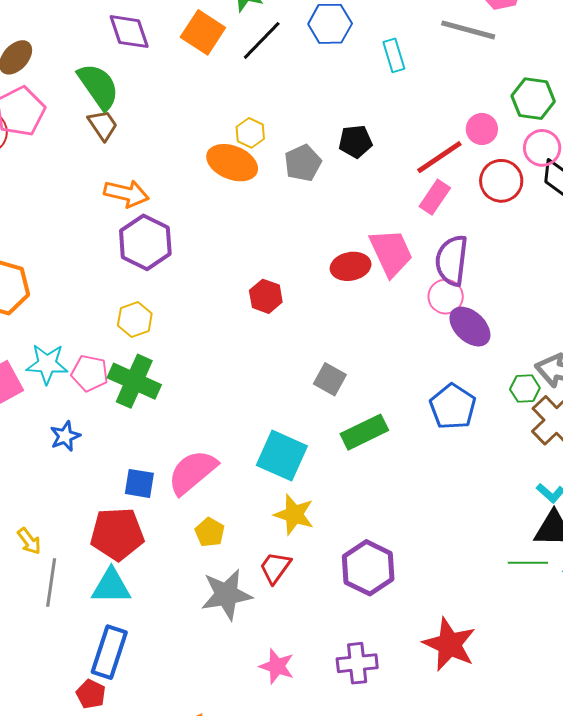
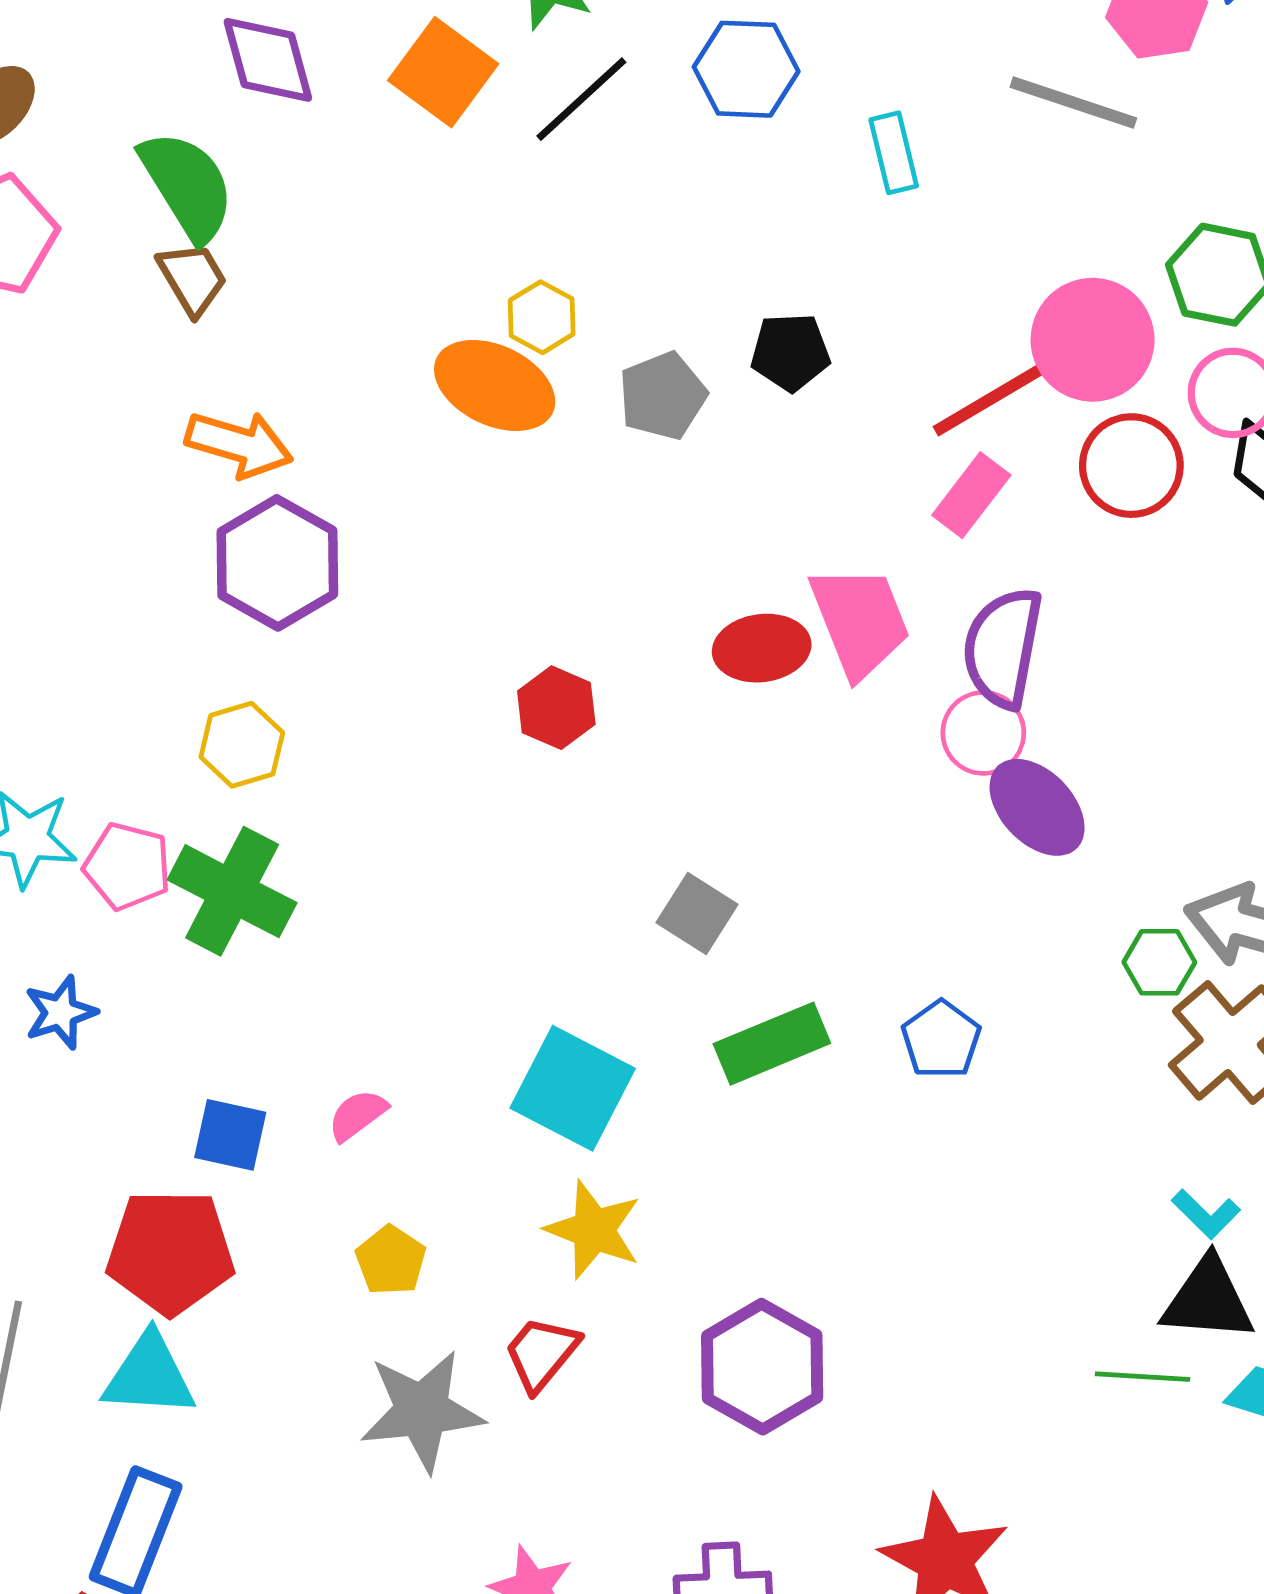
pink circle: (482, 129) -> (1093, 340), size x1.6
blue pentagon: (453, 407) -> (941, 1039), moved, size x0.7
pink semicircle: (192, 472) -> (358, 1115), size x0.5

